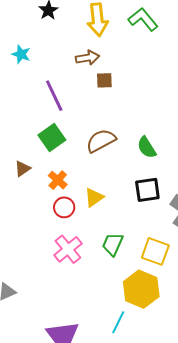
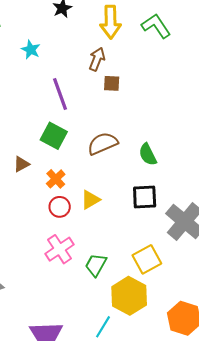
brown arrow: (88, 58) -> (97, 59), turned -65
green square: (52, 137) -> (54, 136), turned -32
green trapezoid: (113, 244) -> (96, 265), moved
yellow square: (155, 251) -> (147, 259), turned 36

